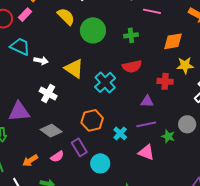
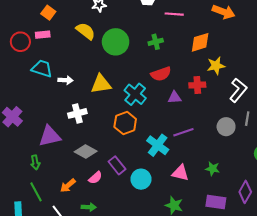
pink rectangle: (25, 15) -> (43, 35), turned 48
yellow triangle: (74, 68) -> (101, 84), turned -35
white cross: (48, 94) -> (77, 113), turned -36
purple triangle: (147, 101) -> (175, 97), moved
orange hexagon: (92, 120) -> (125, 123), moved
cyan cross: (120, 133) -> (158, 145), size x1.5
green star: (168, 136) -> (213, 169), moved
pink triangle: (146, 152) -> (180, 173), moved

